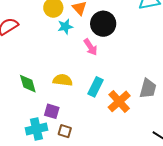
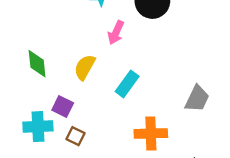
pink arrow: (90, 47) -> (116, 33), moved, turned 48
yellow semicircle: (63, 80) -> (85, 67), turned -78
orange cross: (119, 101) -> (151, 133), moved, turned 30

